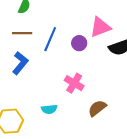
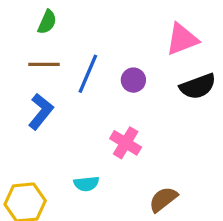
pink triangle: (100, 27) -> (182, 39), moved
brown semicircle: (97, 108) -> (163, 199), moved

